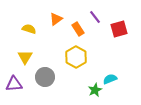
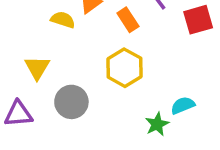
yellow semicircle: (29, 29) -> (63, 20), moved

